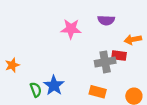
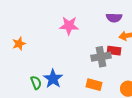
purple semicircle: (106, 20) -> (114, 18), moved
orange star: (12, 65) -> (19, 44), moved

